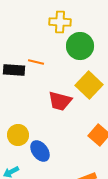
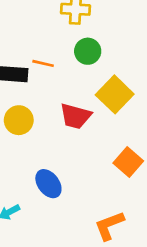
green circle: (80, 46) -> (88, 51), moved, size x0.7
yellow circle: (18, 135) -> (19, 120), moved

